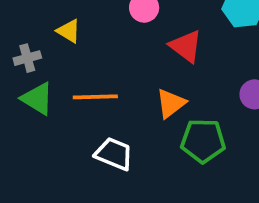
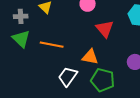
orange triangle: (171, 103) -> (90, 57), turned 36
white trapezoid: (114, 154) -> (68, 77), moved, turned -90

